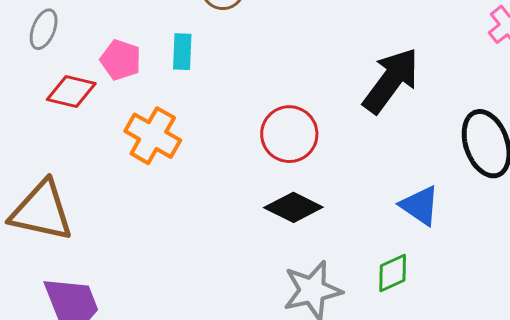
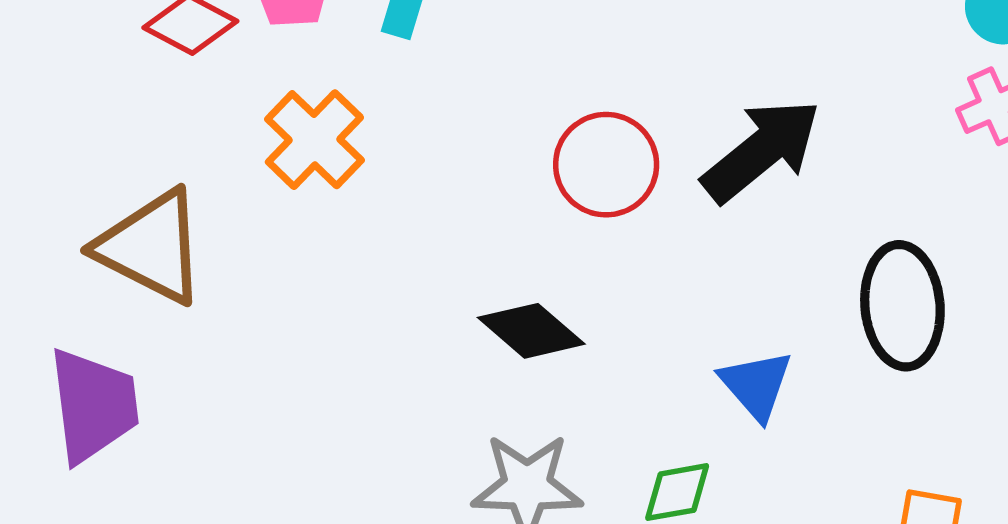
red circle: (289, 134) -> (606, 165), moved
brown triangle: (42, 211) -> (151, 247), moved

